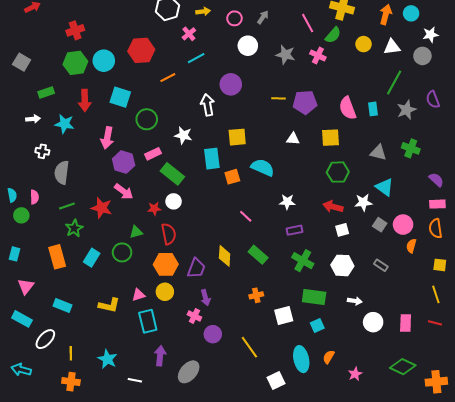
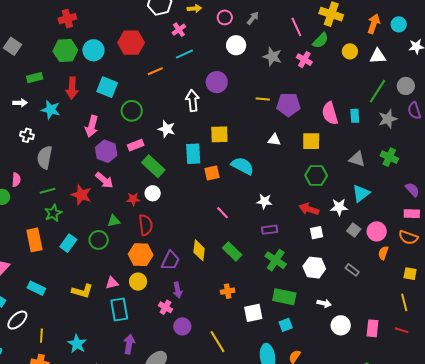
gray circle: (422, 56) -> (406, 86), moved
cyan triangle: (385, 187) -> (361, 193), turned 42
orange semicircle: (436, 228) -> (408, 237), turned -66

